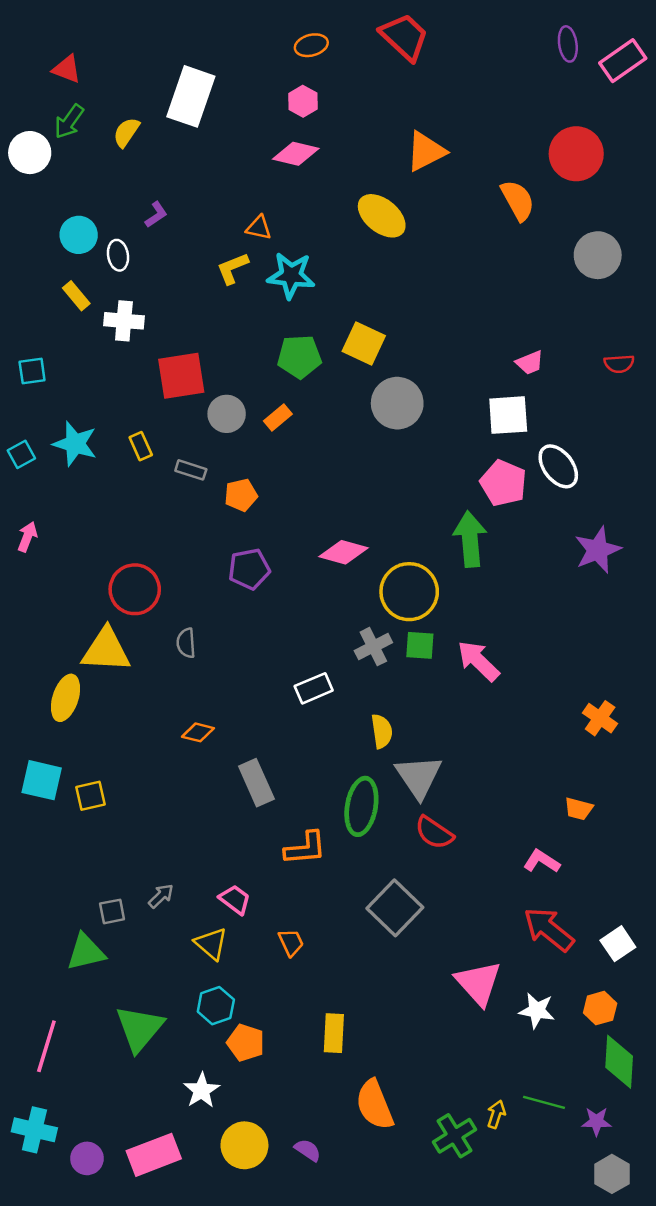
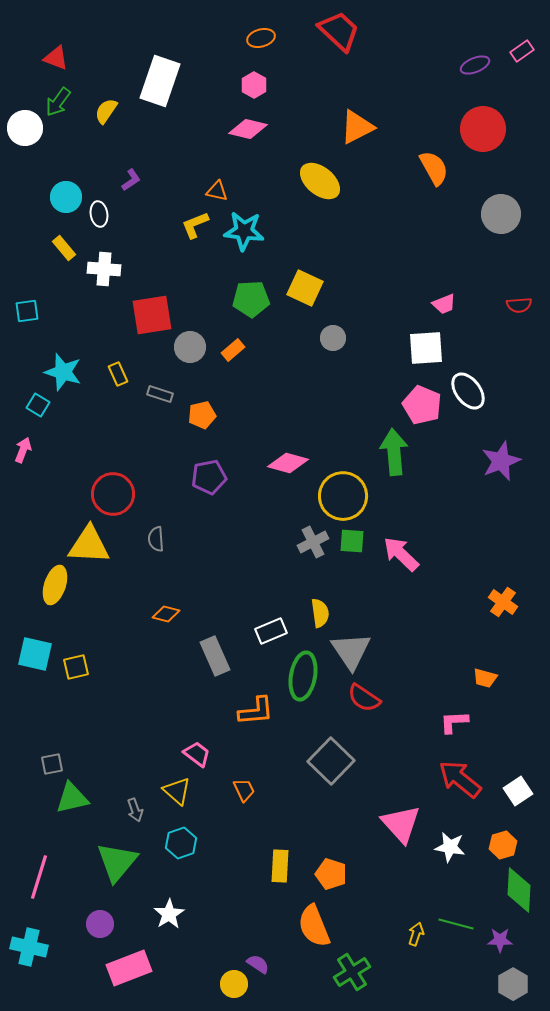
purple ellipse: (568, 44) -> (475, 65), moved, turned 76
pink rectangle: (623, 61) -> (522, 51), size x0.6
gray circle: (397, 403) -> (333, 338), size x0.6
cyan square: (21, 454) -> (38, 405), moved, turned -30
white rectangle: (314, 688) -> (271, 631), moved
pink L-shape: (542, 861) -> (454, 722), turned -36
gray arrow: (161, 896) -> (135, 810), moved, turned 115
gray square: (112, 911) -> (52, 764), moved
orange pentagon: (246, 1043) -> (331, 874), moved
green cross: (454, 1136) -> (352, 972), moved
yellow circle: (244, 1145) -> (234, 984), moved, size x0.7
purple circle: (87, 1158) -> (100, 924), moved

